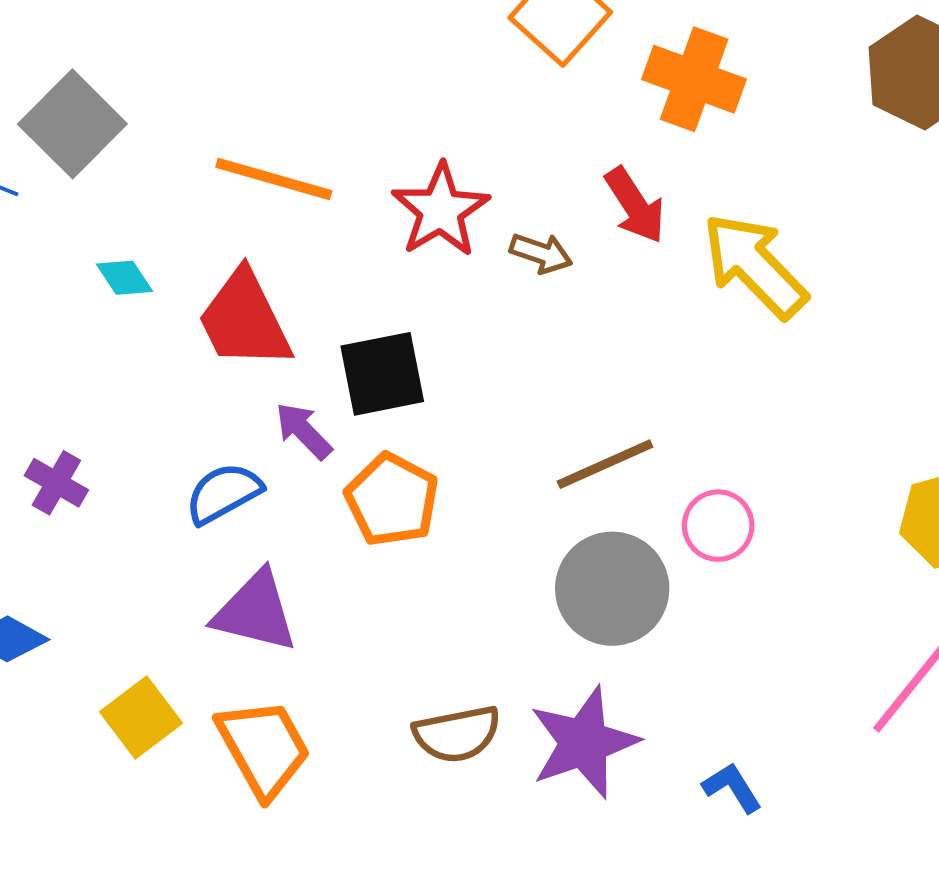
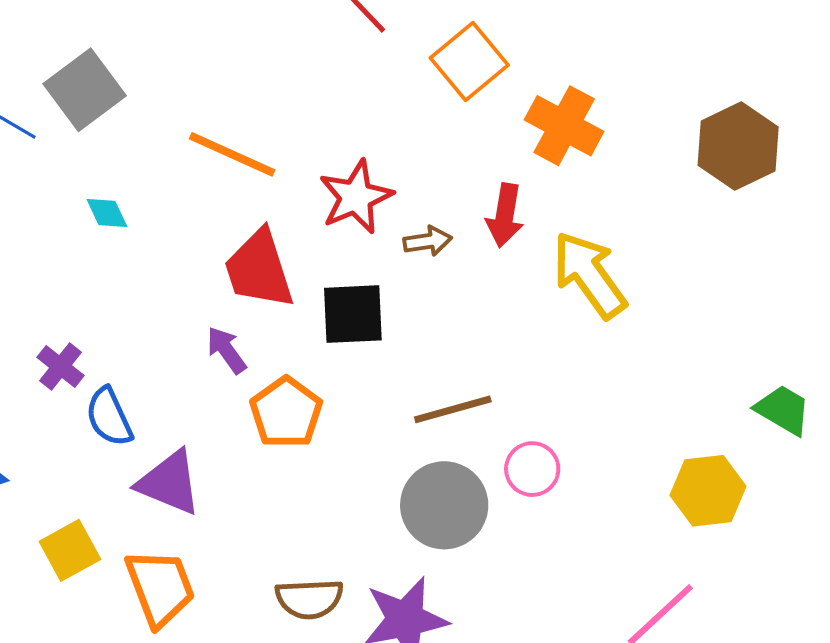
red arrow: (635, 205) -> (505, 215), turned 34
brown arrow: (541, 253) -> (428, 241), turned -36
red trapezoid: (244, 320) -> (259, 269), moved
black square: (382, 374) -> (353, 314), moved
purple cross: (56, 483) -> (61, 366), moved
blue semicircle: (223, 493) -> (109, 417), moved, turned -94

